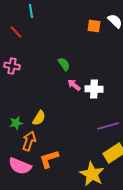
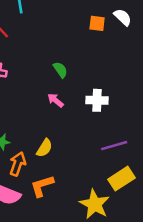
pink arrow: (74, 85) -> (55, 100), moved
yellow semicircle: (39, 118) -> (44, 148), moved

